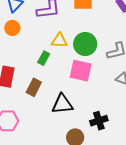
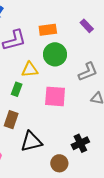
green circle: (85, 44) -> (55, 54), moved
black triangle: (62, 104) -> (31, 142), moved

